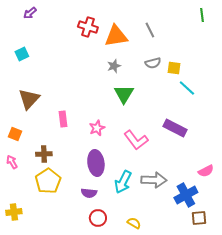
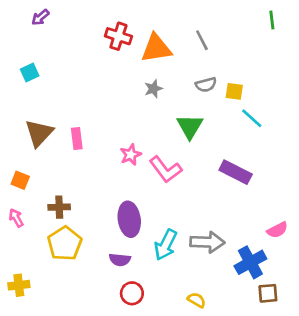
green triangle: (124, 94) -> (190, 126), moved
pink rectangle: (63, 119) -> (77, 138), moved
pink star: (97, 128) -> (131, 155), moved
pink L-shape: (136, 140) -> (166, 169), moved
yellow semicircle: (134, 223) -> (197, 300), moved

